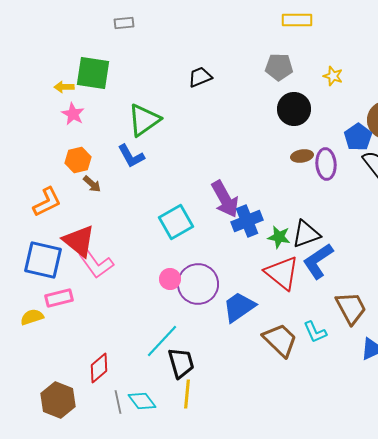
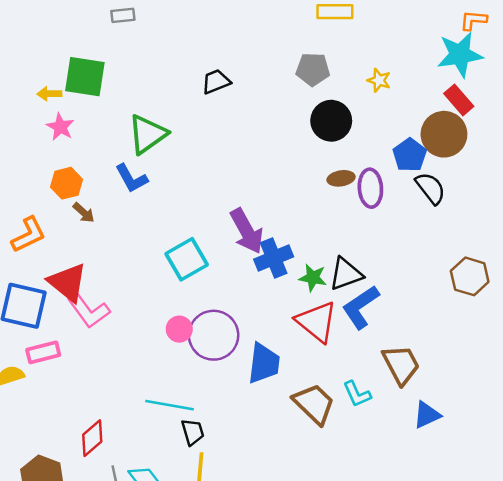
blue trapezoid: (239, 307) -> (264, 363), turned 132
cyan line: (162, 341) -> (169, 405), turned 57
black trapezoid: (181, 363) -> (193, 432), size x0.7

